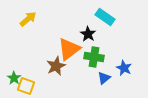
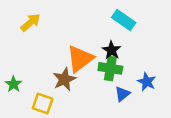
black star: (88, 34) -> (112, 50), moved
green star: (14, 78) -> (14, 84), moved
yellow square: (26, 86) -> (43, 103), moved

